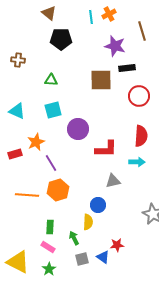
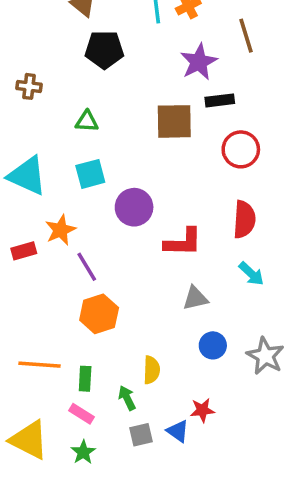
purple star: (115, 46) -> (199, 62), turned 30
cyan triangle: (17, 111) -> (27, 176), size x1.4
cyan arrow: (137, 162) -> (251, 274), moved, turned 42
orange line: (27, 195) -> (40, 365), moved
blue circle: (98, 205) -> (213, 345), moved

